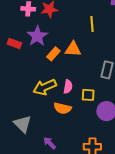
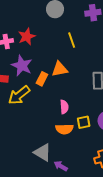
yellow arrow: (45, 87) -> (19, 95), moved
yellow square: (88, 95) -> (84, 122), moved
gray triangle: (23, 124) -> (43, 152), moved

